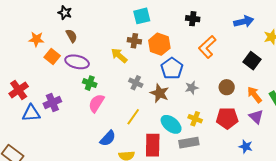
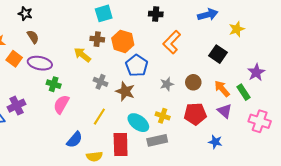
gray star: (192, 88) -> (167, 84), moved

